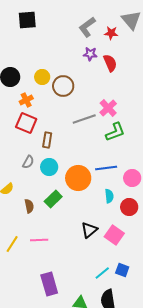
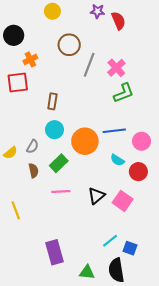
yellow circle: (42, 77) -> (52, 11), moved
gray line: (84, 119) -> (89, 65), moved, turned -50
red square: (26, 123) -> (18, 82), moved, turned -30
gray semicircle: (28, 162) -> (32, 146), moved
cyan semicircle: (109, 196) -> (117, 160), turned 128
pink line: (39, 240) -> (61, 192), moved
yellow line: (12, 244) -> (16, 210), turned -54
blue square: (122, 270) -> (130, 248), moved

